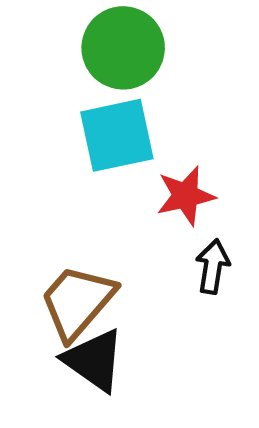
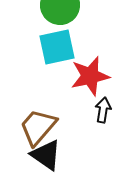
red star: (186, 196) -> (90, 76), size x1.4

